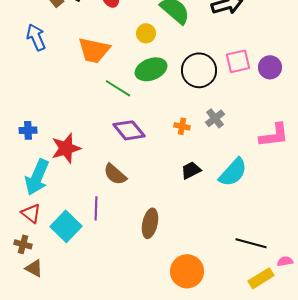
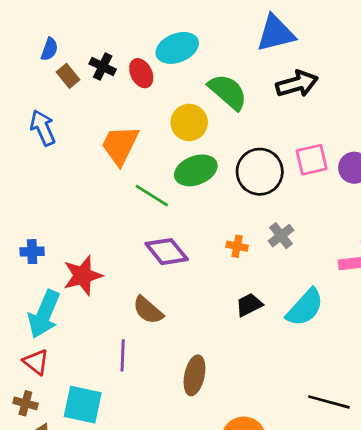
yellow circle: (146, 33) -> (189, 122), size x1.4
orange trapezoid: (94, 50) -> (120, 145), turned 104
cyan square: (66, 226) -> (83, 405), moved, turned -32

